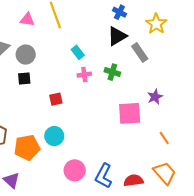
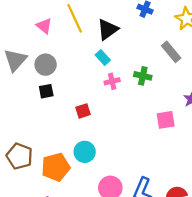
pink triangle: (27, 20) -> (44, 26), turned 35
black triangle: (117, 36) -> (108, 29), moved
pink square: (130, 113) -> (166, 120), size x0.7

